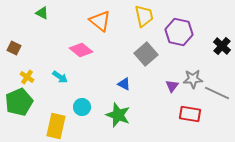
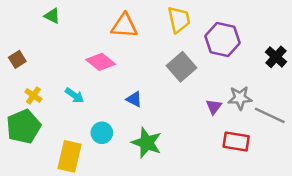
orange triangle: (100, 21) -> (124, 26), turned -35
brown square: (14, 48) -> (17, 59), turned 32
blue triangle: (124, 84) -> (134, 99), moved

